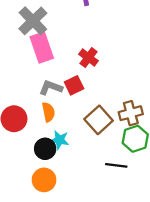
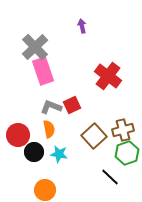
red cross: (89, 58) -> (108, 76), moved, size x1.5
black circle: (45, 149) -> (34, 152), moved
black line: (116, 165) -> (110, 177), turned 36

